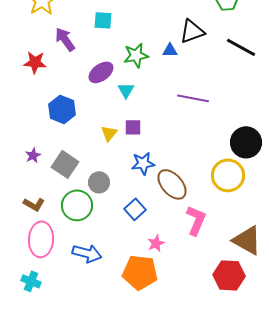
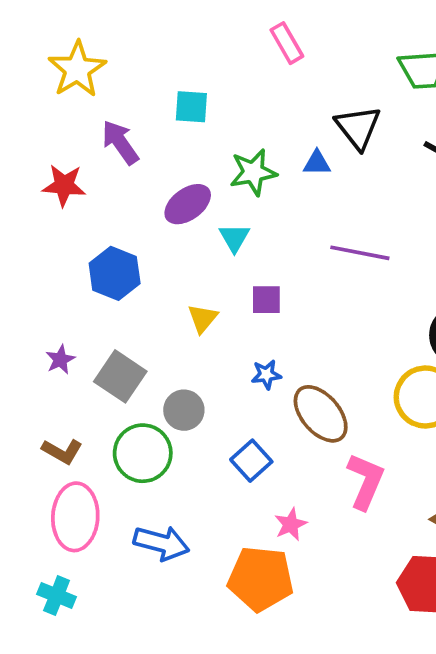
black triangle: (192, 31) -> (358, 127), turned -48
purple square: (133, 127) -> (266, 300), moved
blue star: (143, 163) -> (266, 375), size x0.7

